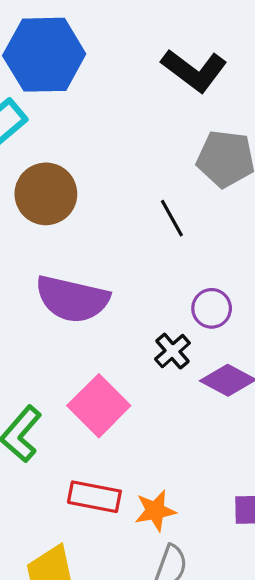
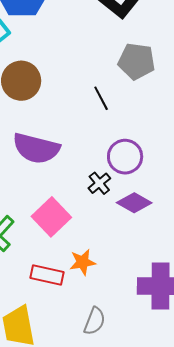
purple circle: (212, 308) -> (125, 157), size x1.4
orange star: (155, 511) -> (83, 262), moved

